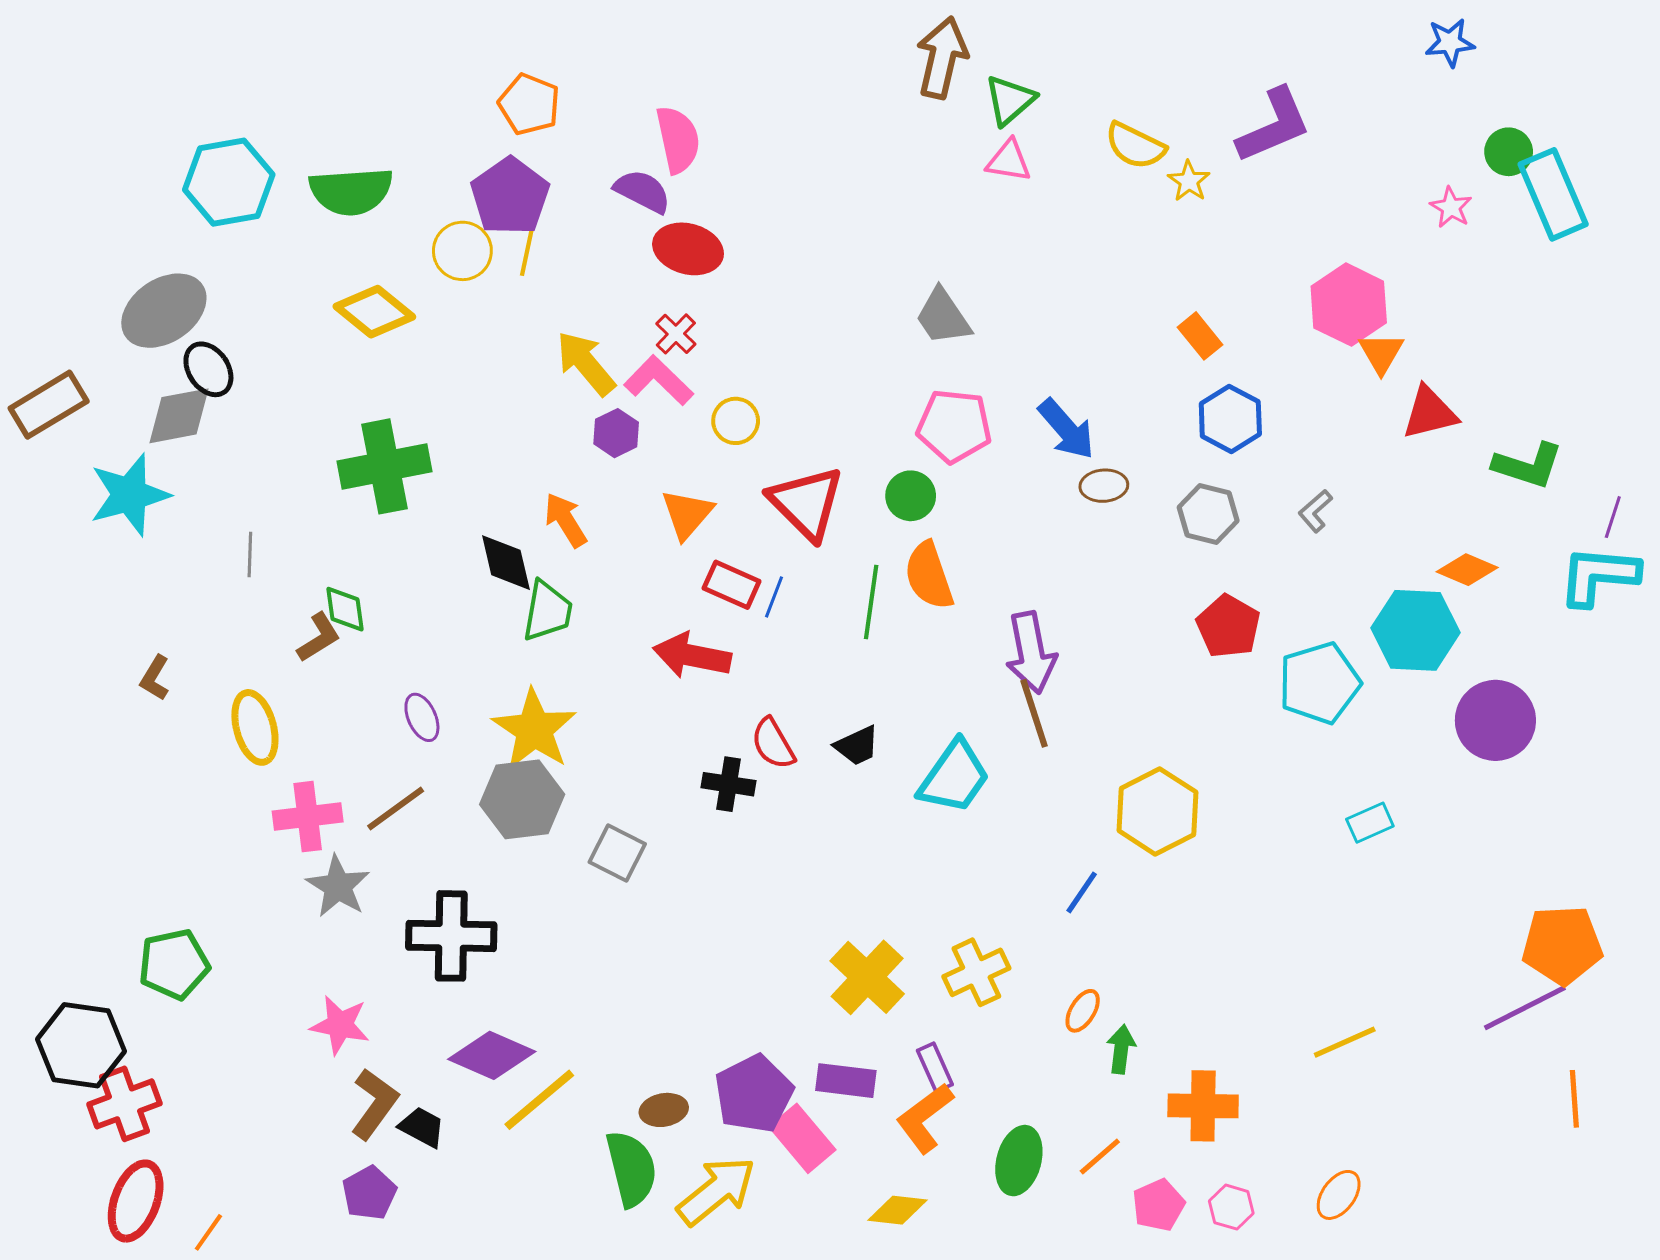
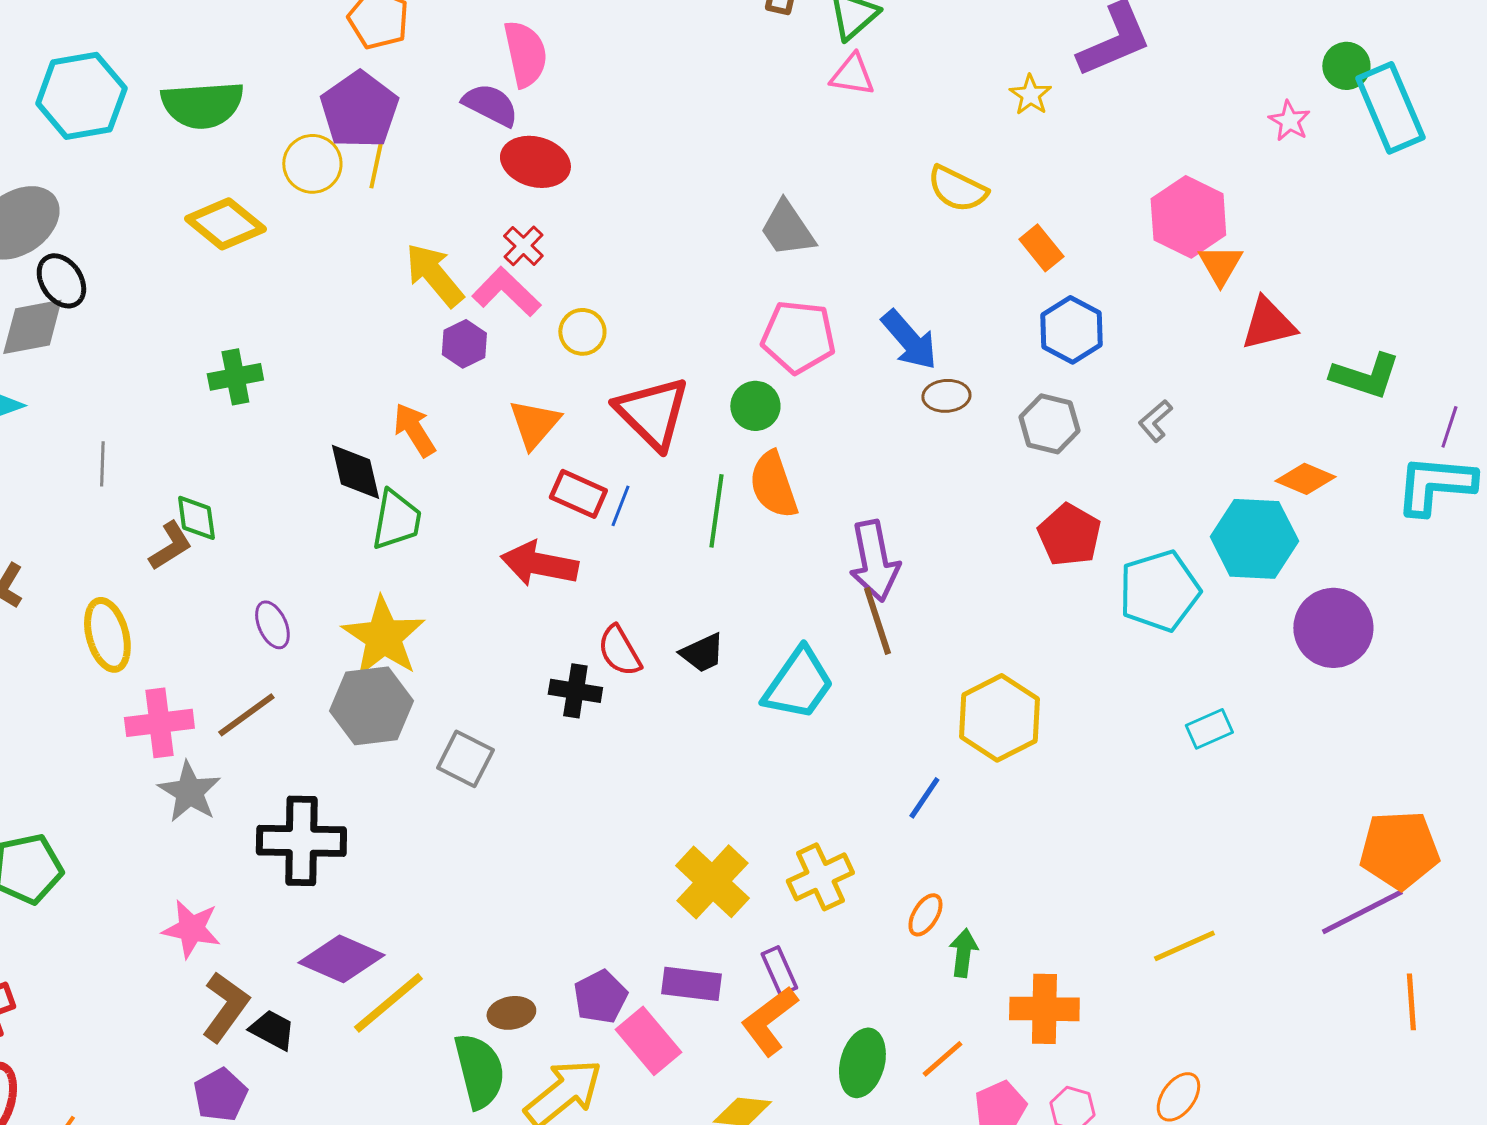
yellow semicircle: (1135, 146) -> (957, 189), moved
green cross: (384, 466) -> (235, 377), size x0.6
purple pentagon: (754, 1094) -> (600, 997), size x0.7

